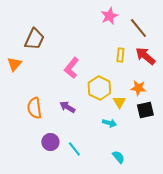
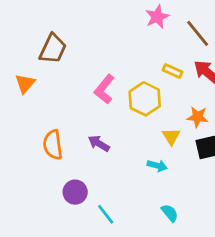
yellow rectangle: (120, 55) -> (173, 71), turned -72
yellow hexagon: (99, 88) -> (145, 99), moved
cyan line: (74, 149) -> (106, 214), moved

